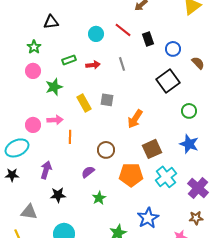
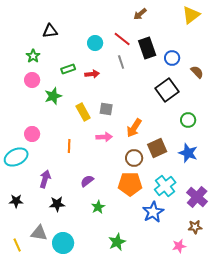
black rectangle: (148, 39) -> (147, 48), size x1.5
gray line: (122, 64) -> (121, 62), moved
pink arrow: (55, 120) -> (104, 137), moved
brown square: (152, 149) -> (157, 148), moved
brown circle: (106, 150) -> (134, 158), moved
black star: (12, 175) -> (16, 201), moved
gray triangle: (29, 212) -> (39, 233), moved
blue star: (148, 218) -> (153, 212), moved

